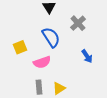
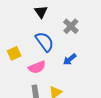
blue arrow: (87, 56) -> (70, 59), moved, turned 88

